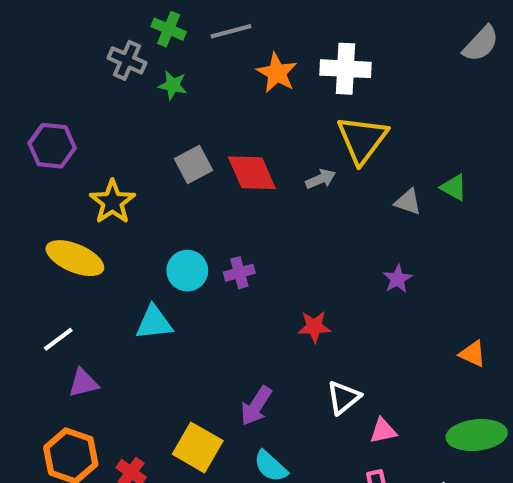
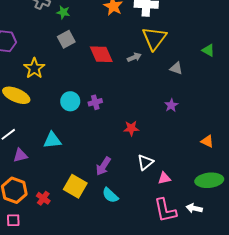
gray square: (194, 164) -> (66, 39), moved
green triangle: (454, 187) -> (208, 50), moved
cyan triangle: (154, 323) -> (52, 140), moved

